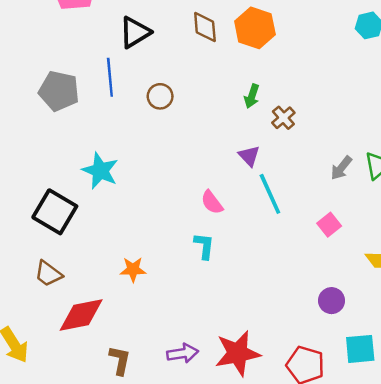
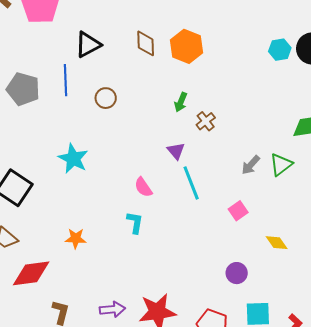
cyan star: (100, 171) -> (73, 159), moved

